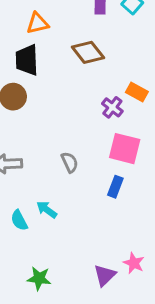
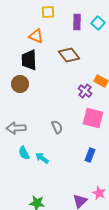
orange triangle: (38, 23) -> (36, 36), turned 35
blue rectangle: (115, 187) -> (90, 155), moved
cyan semicircle: (19, 220) -> (24, 153), moved

